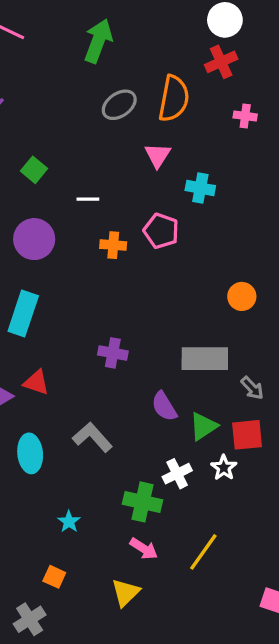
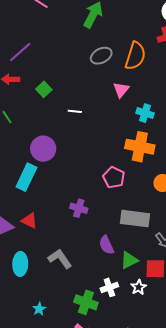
pink pentagon: (161, 231) -> (114, 177), moved
purple circle: (34, 239) -> (43, 149), moved
orange cross: (113, 245) -> (140, 147), moved, size x1.8

